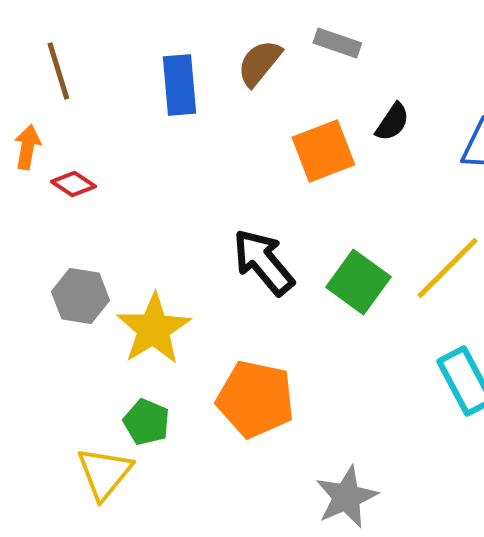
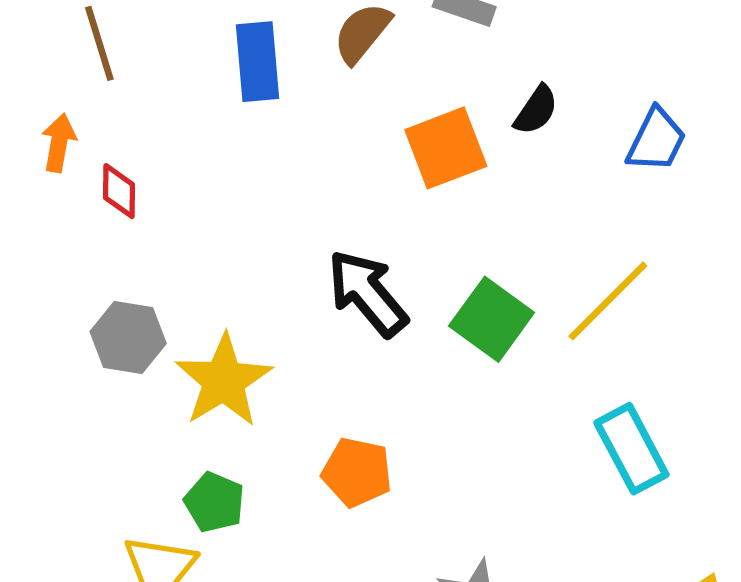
red diamond: (73, 184) -> (119, 191), turned 57
orange pentagon: (255, 399) -> (357, 472), size x0.7

